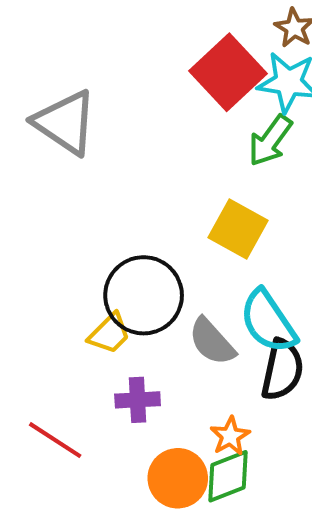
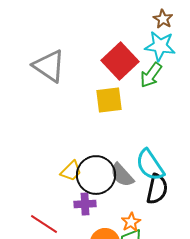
red square: (228, 72) -> (120, 61), moved
yellow square: (238, 229) -> (109, 100), moved, turned -36
black circle: (144, 295) -> (96, 175), moved

